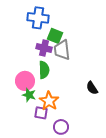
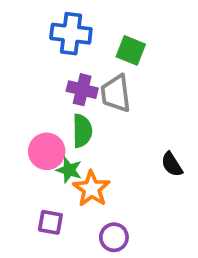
green square: (55, 36) -> (131, 50), moved
green star: (29, 95) -> (69, 170), moved
purple square: (41, 113) -> (50, 222), moved

